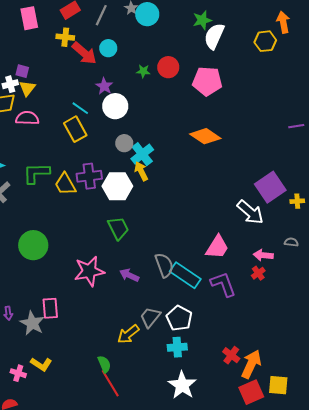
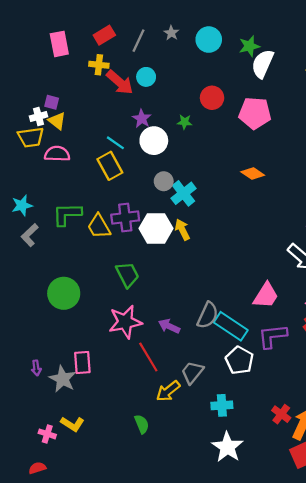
cyan circle: (147, 14) -> (209, 40), moved
green star: (143, 71) -> (185, 122), moved
yellow triangle: (27, 88) -> (57, 121), turned -30
orange diamond: (205, 136) -> (253, 174), size x0.7
yellow arrow: (141, 171) -> (182, 230), moved
green trapezoid: (118, 228) -> (127, 275), moved
gray semicircle: (164, 265) -> (208, 315), turned 45
purple L-shape: (223, 284) -> (272, 336), turned -76
white pentagon: (179, 318) -> (239, 360), moved
red line: (110, 383) -> (148, 357), moved

